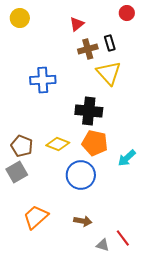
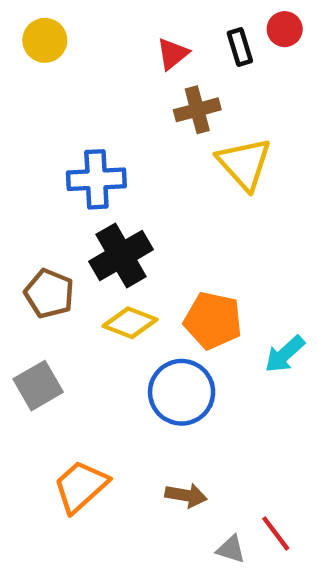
black rectangle: (110, 43) -> (240, 47), moved
black cross: (89, 111) -> (121, 256), moved, turned -36
brown pentagon: (22, 146) -> (49, 294), moved

